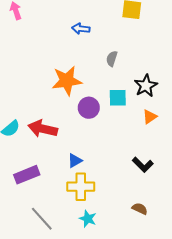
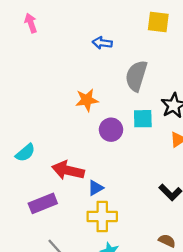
gray semicircle: (112, 59) -> (136, 76), size x1.8
orange star: (67, 81) -> (87, 100), size x0.7
red arrow: (43, 129) -> (68, 170), moved

